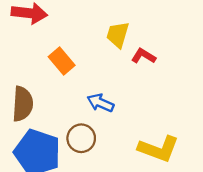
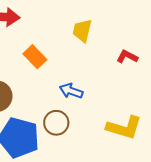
red L-shape: (144, 56) -> (127, 57), moved

